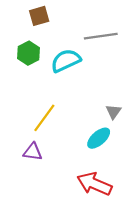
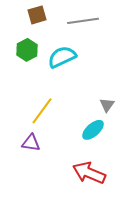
gray line: (101, 36) -> (83, 21), moved

